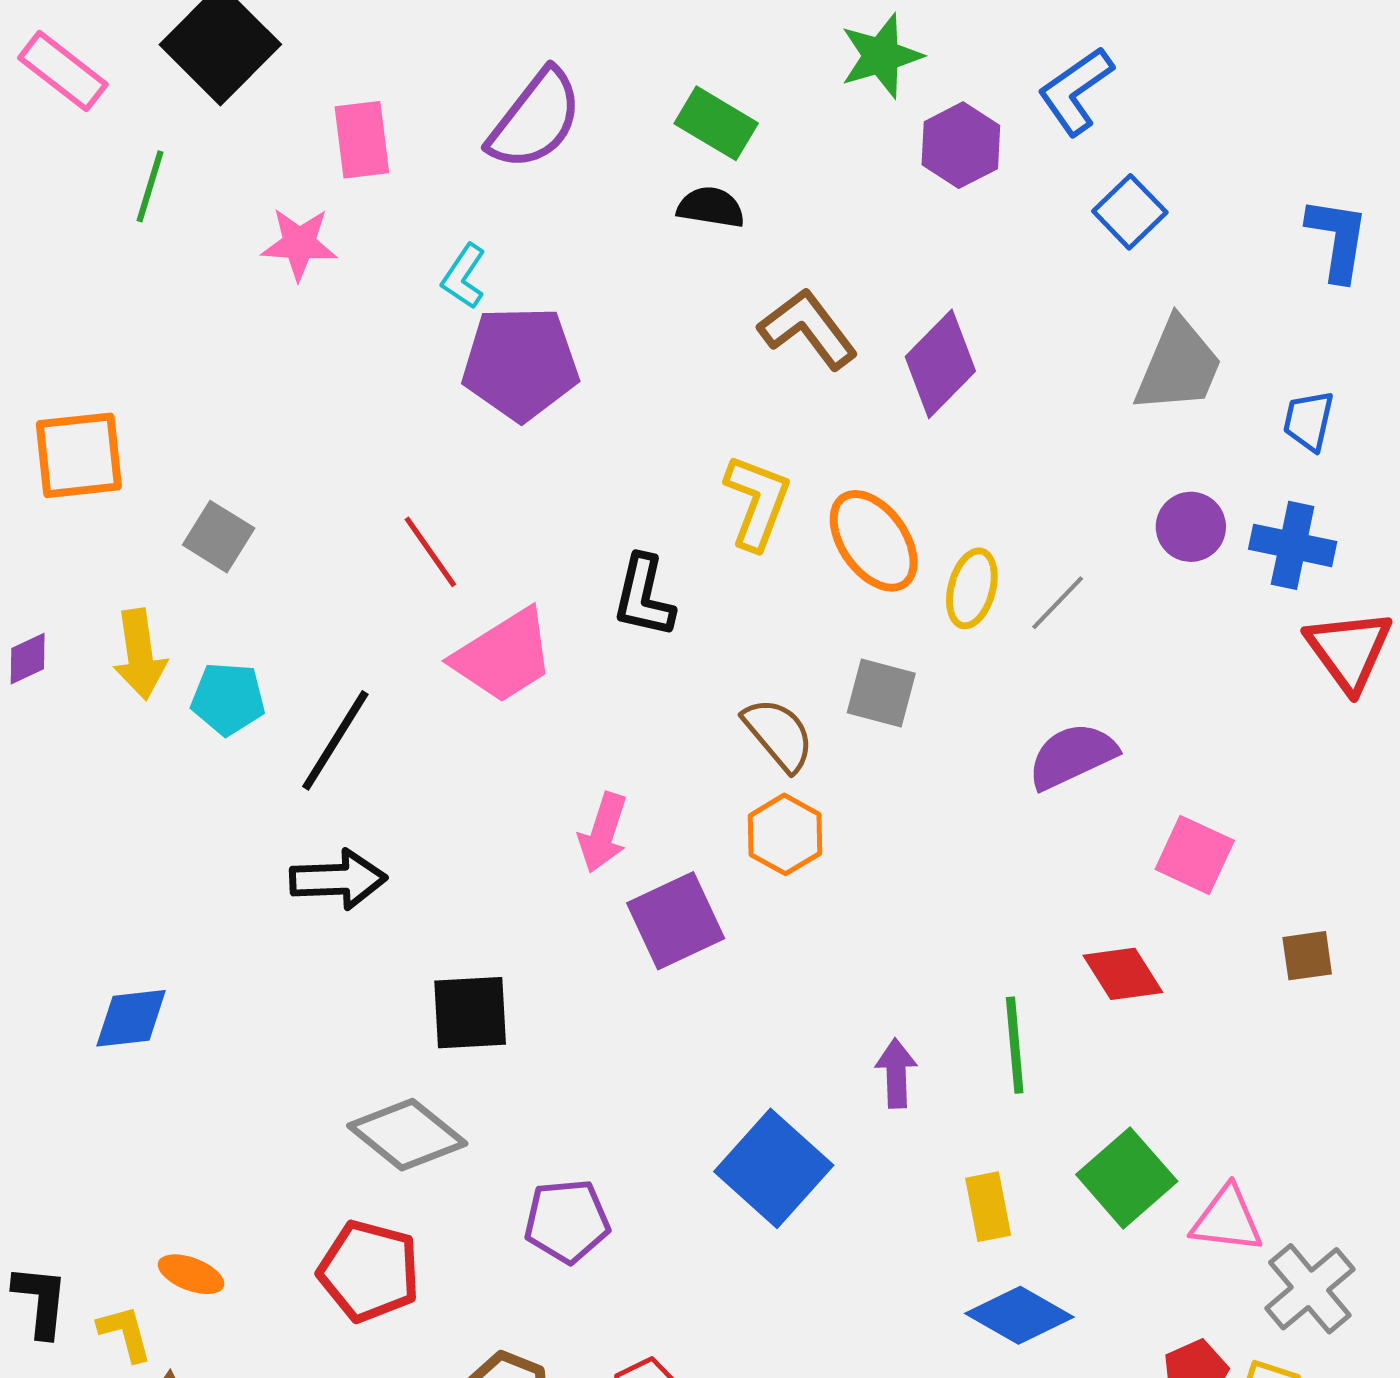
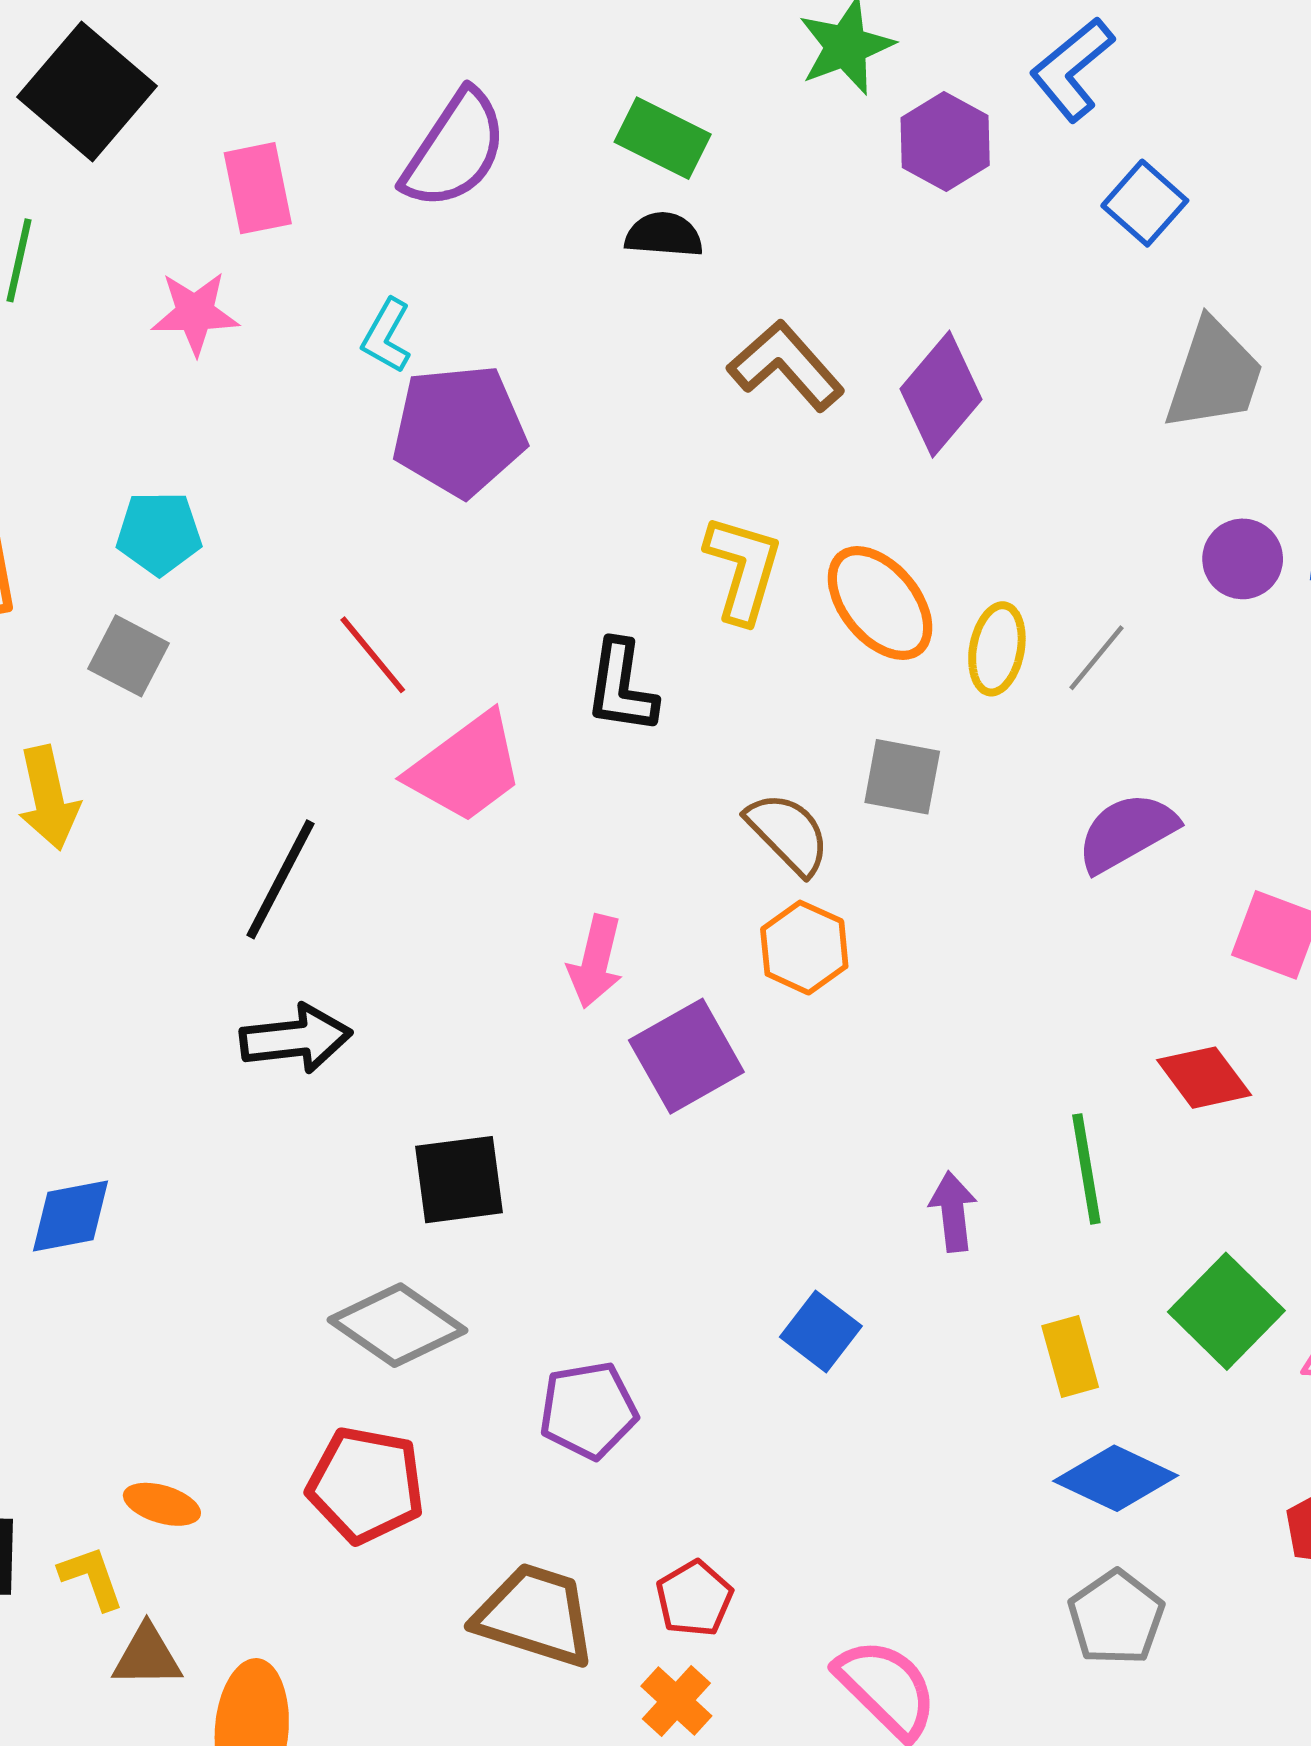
cyan pentagon: (228, 699) -> (159, 533), moved
blue square: (774, 1168) -> (821, 1331), size x0.6

